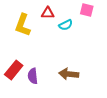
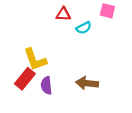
yellow L-shape: (23, 25) -> (35, 59), moved, turned -40

